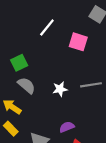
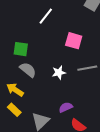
pink square: (78, 42) -> (74, 41), moved
green square: (19, 63) -> (21, 49), turned 35

